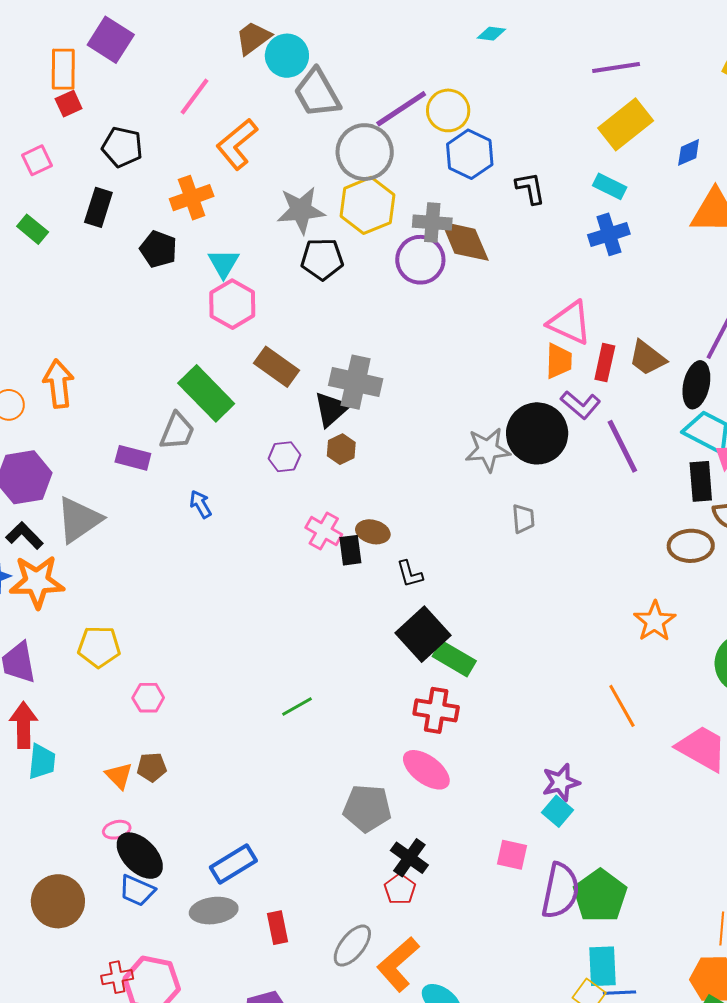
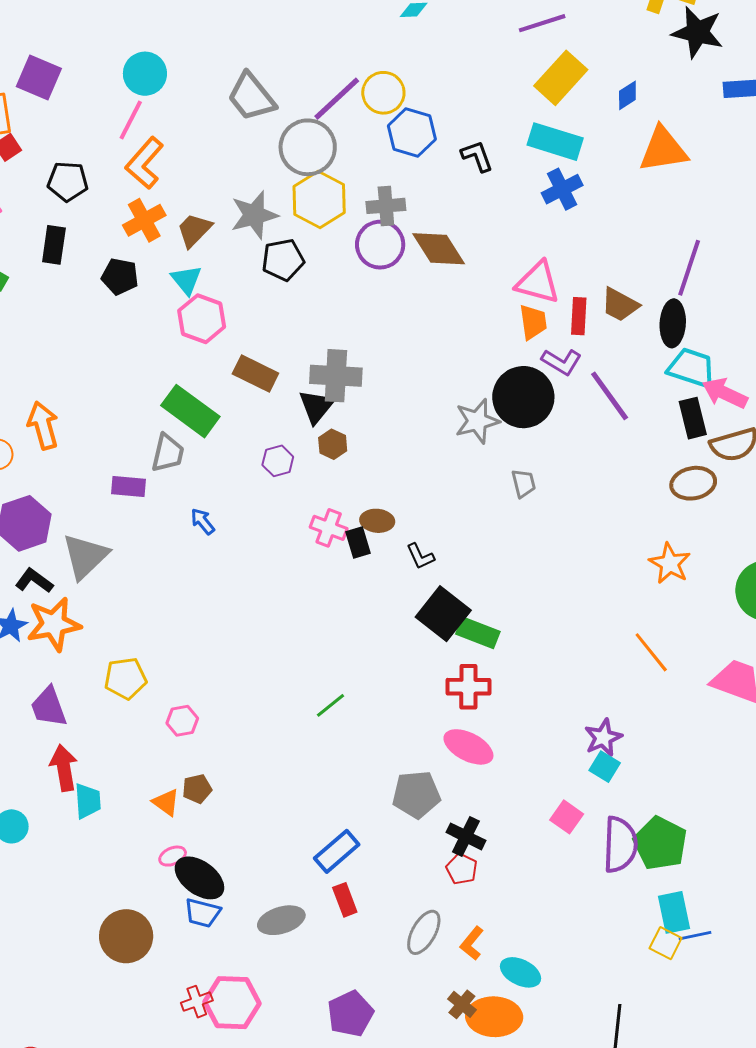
brown trapezoid: (253, 38) -> (194, 230), moved
cyan circle: (287, 56) -> (145, 74), moved
orange L-shape: (237, 144) -> (144, 163), moved
cyan rectangle: (610, 186) -> (555, 142), size x1.6
brown diamond: (465, 241) -> (439, 249), moved
pink square: (512, 855) -> (567, 817), turned 32
blue rectangle: (233, 864) -> (337, 851), moved
red rectangle: (278, 928) -> (345, 900), moved
orange L-shape: (398, 964) -> (472, 943), size x0.6

